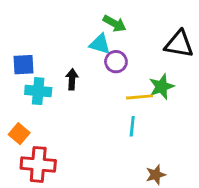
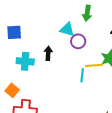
green arrow: (115, 23) -> (87, 13), moved, turned 70
blue square: (23, 65) -> (14, 32), moved
cyan line: (132, 126) -> (82, 75), moved

